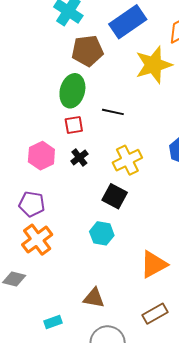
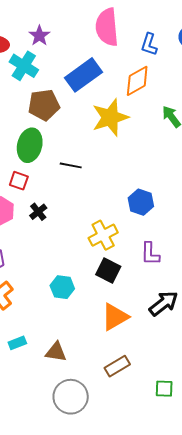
red square: (74, 125) -> (19, 181), moved, turned 30
yellow cross: (127, 160) -> (103, 235), moved
black square: (115, 196) -> (108, 271), moved
cyan rectangle: (53, 322) -> (17, 343), moved

